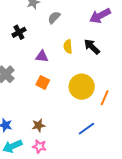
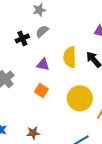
gray semicircle: (54, 17) -> (42, 31), moved
yellow semicircle: (68, 47) -> (70, 57), size x1.5

